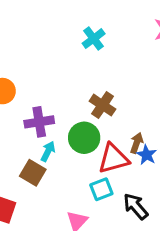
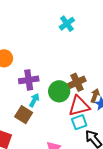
brown cross: (103, 105) -> (77, 82), moved, turned 30
cyan square: (101, 189) -> (79, 122), moved

